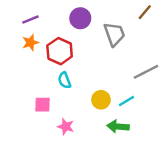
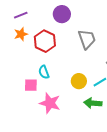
gray trapezoid: (114, 34) -> (87, 39), moved
cyan semicircle: (64, 80) -> (44, 72), moved
pink star: (66, 127) -> (50, 103), size x1.5

